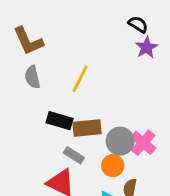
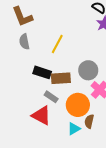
gray circle: (120, 141) -> (88, 70), moved
orange circle: (113, 166) -> (78, 105), size x1.5

